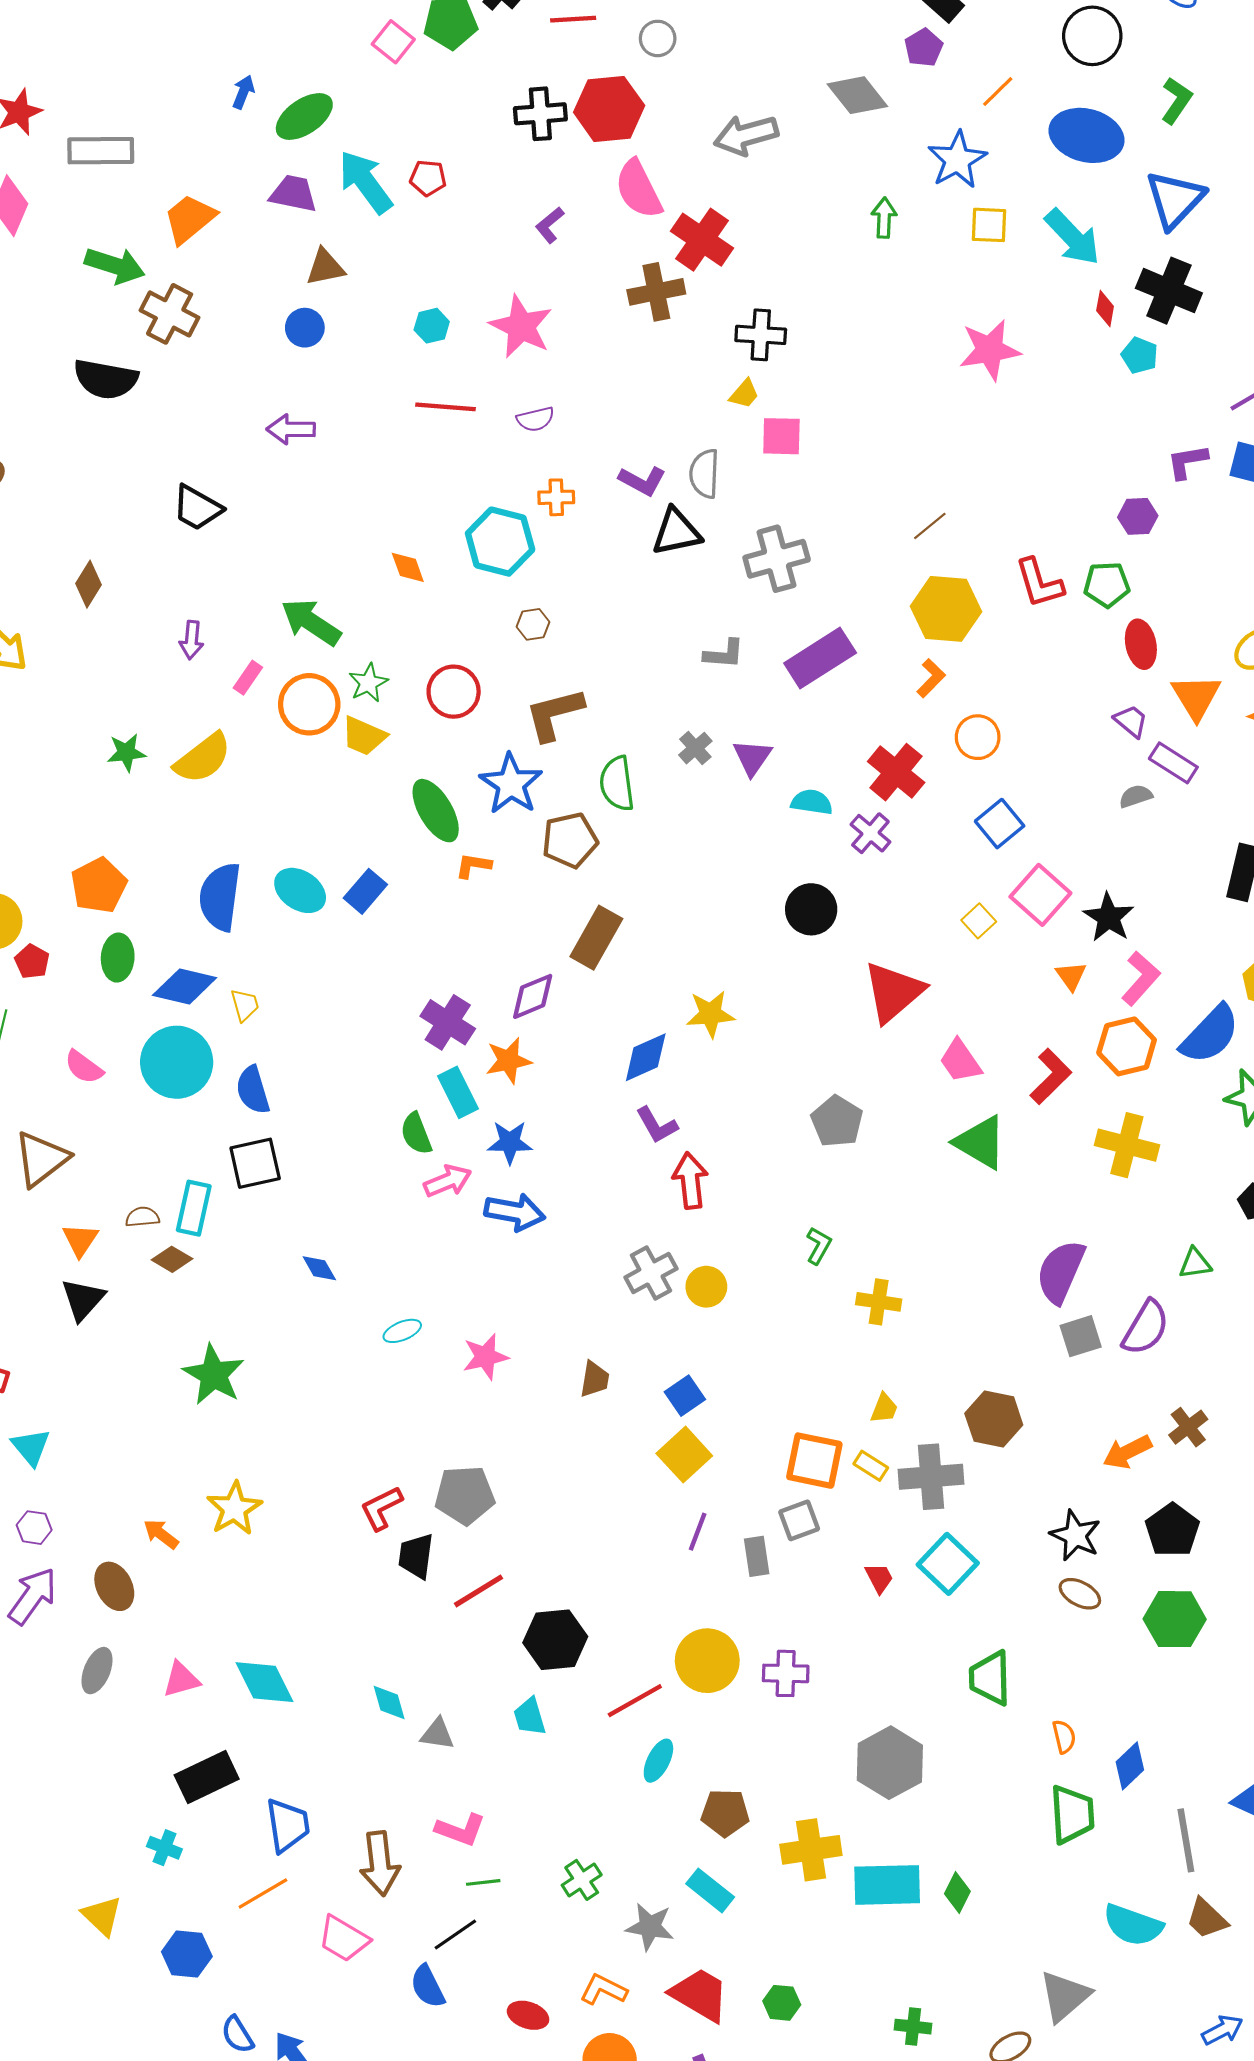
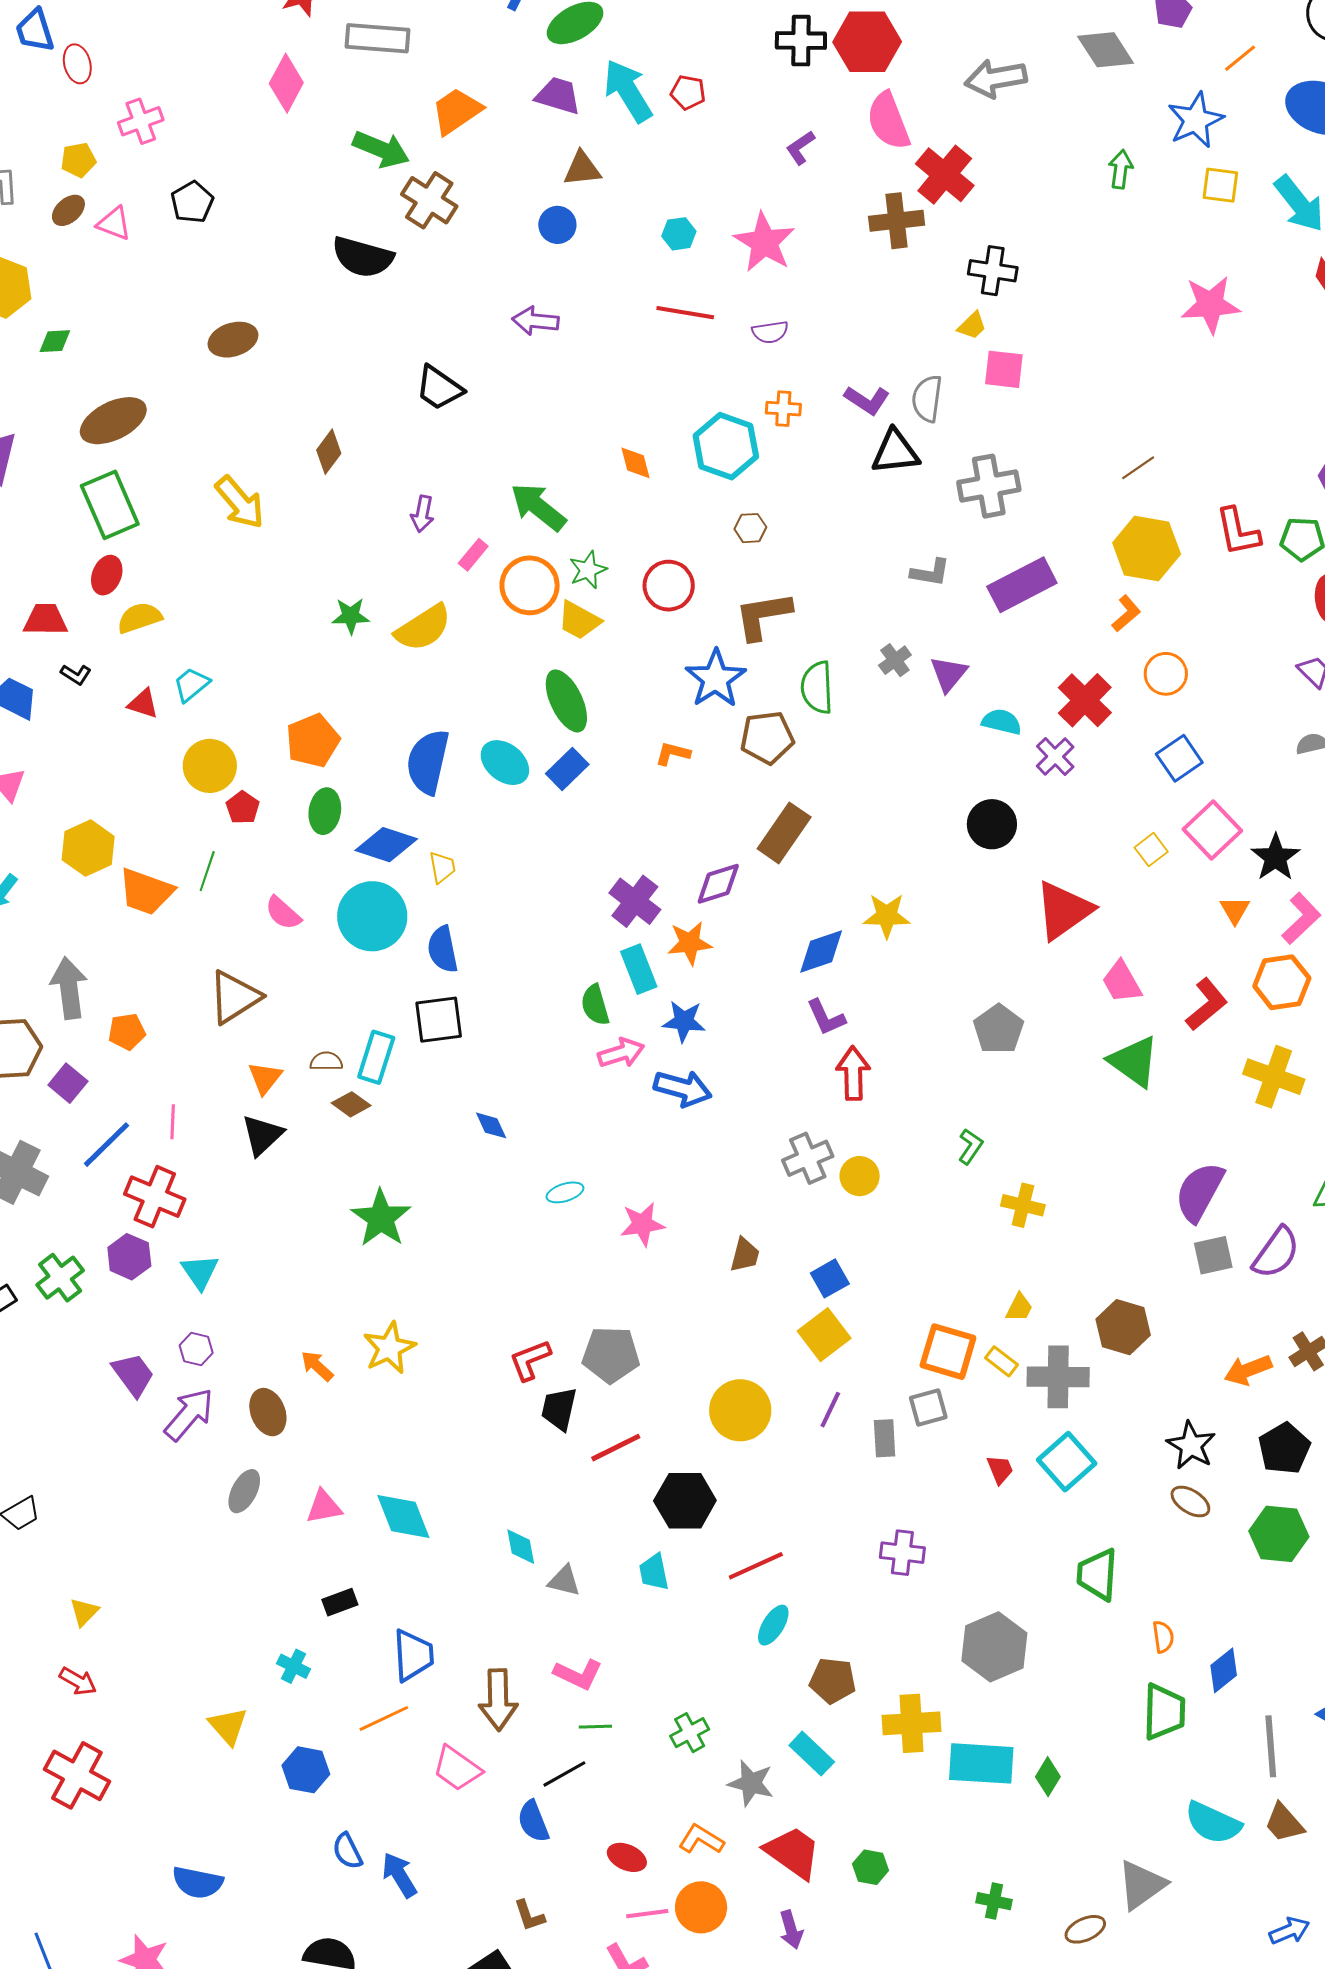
green ellipse: (436, 811) -> (566, 701), moved
yellow circle: (707, 1661) -> (740, 1410), moved
black rectangle: (207, 1777) -> (340, 1602), size x0.6

